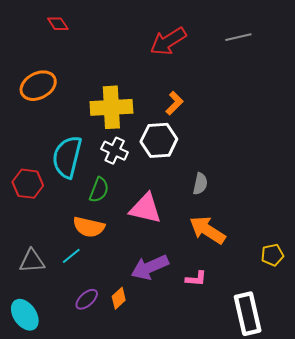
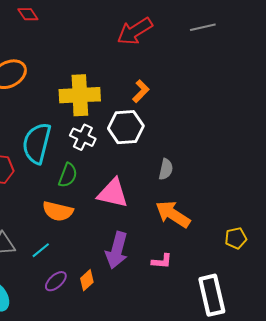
cyan line: (71, 256) -> (41, 250), moved
purple arrow: (150, 267) -> (117, 250), turned -51

